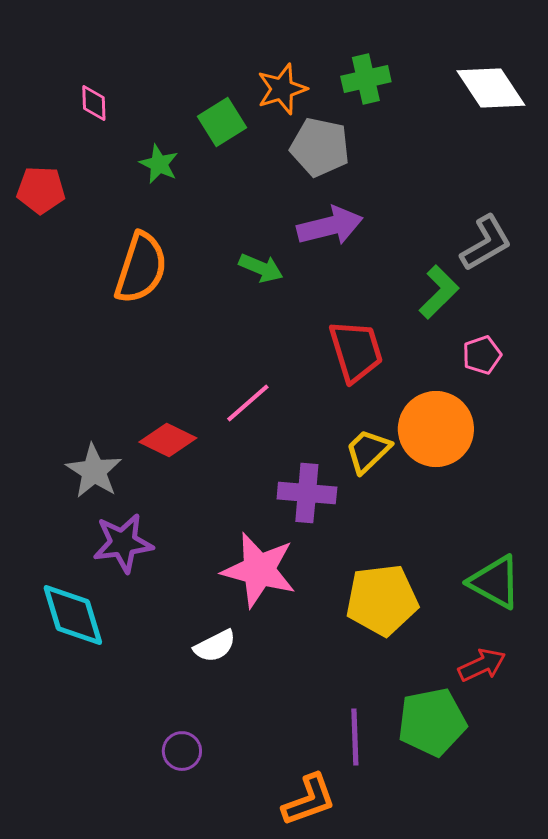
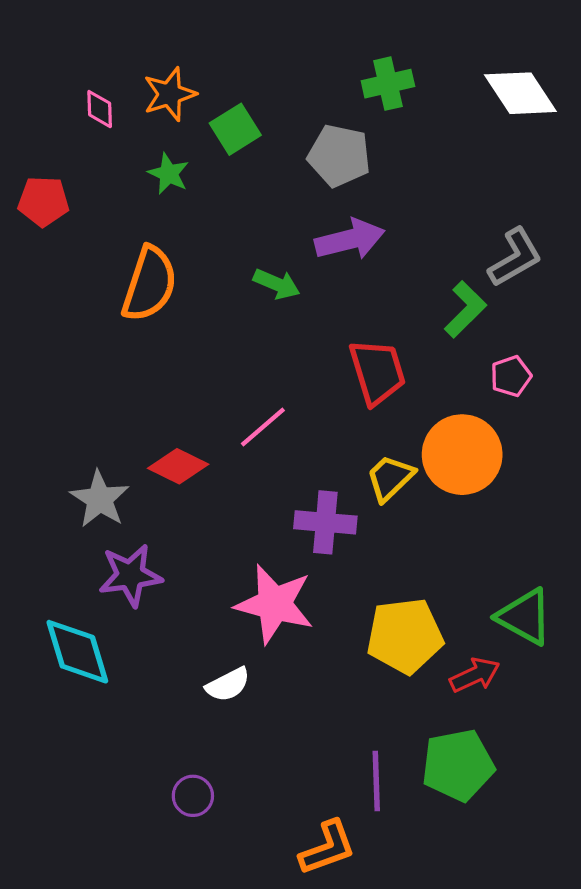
orange star: (282, 89) -> (170, 94), moved
red arrow: (482, 665) -> (475, 675), moved

